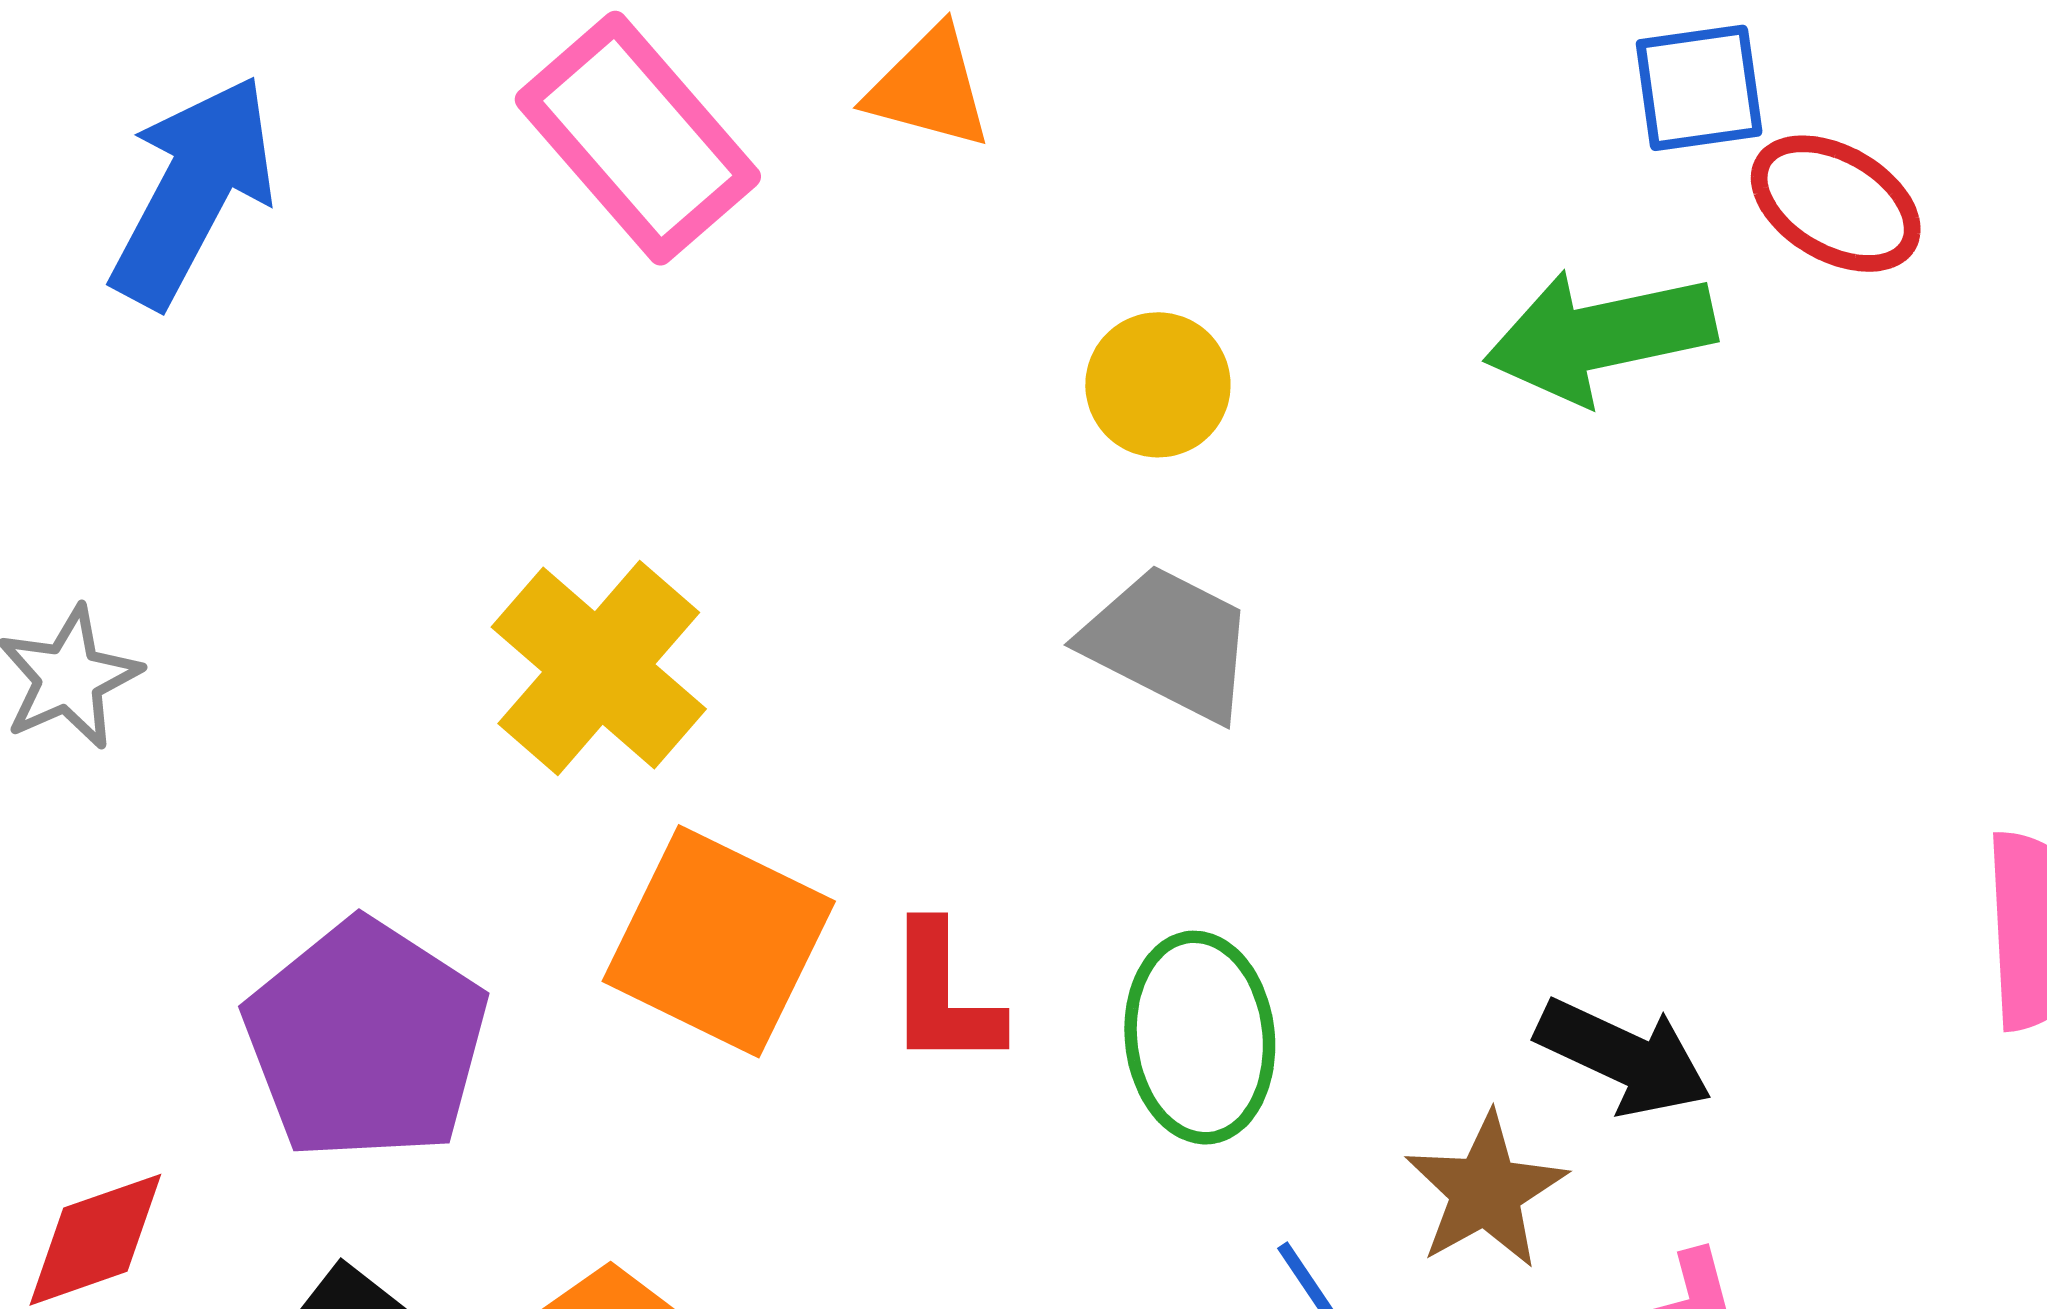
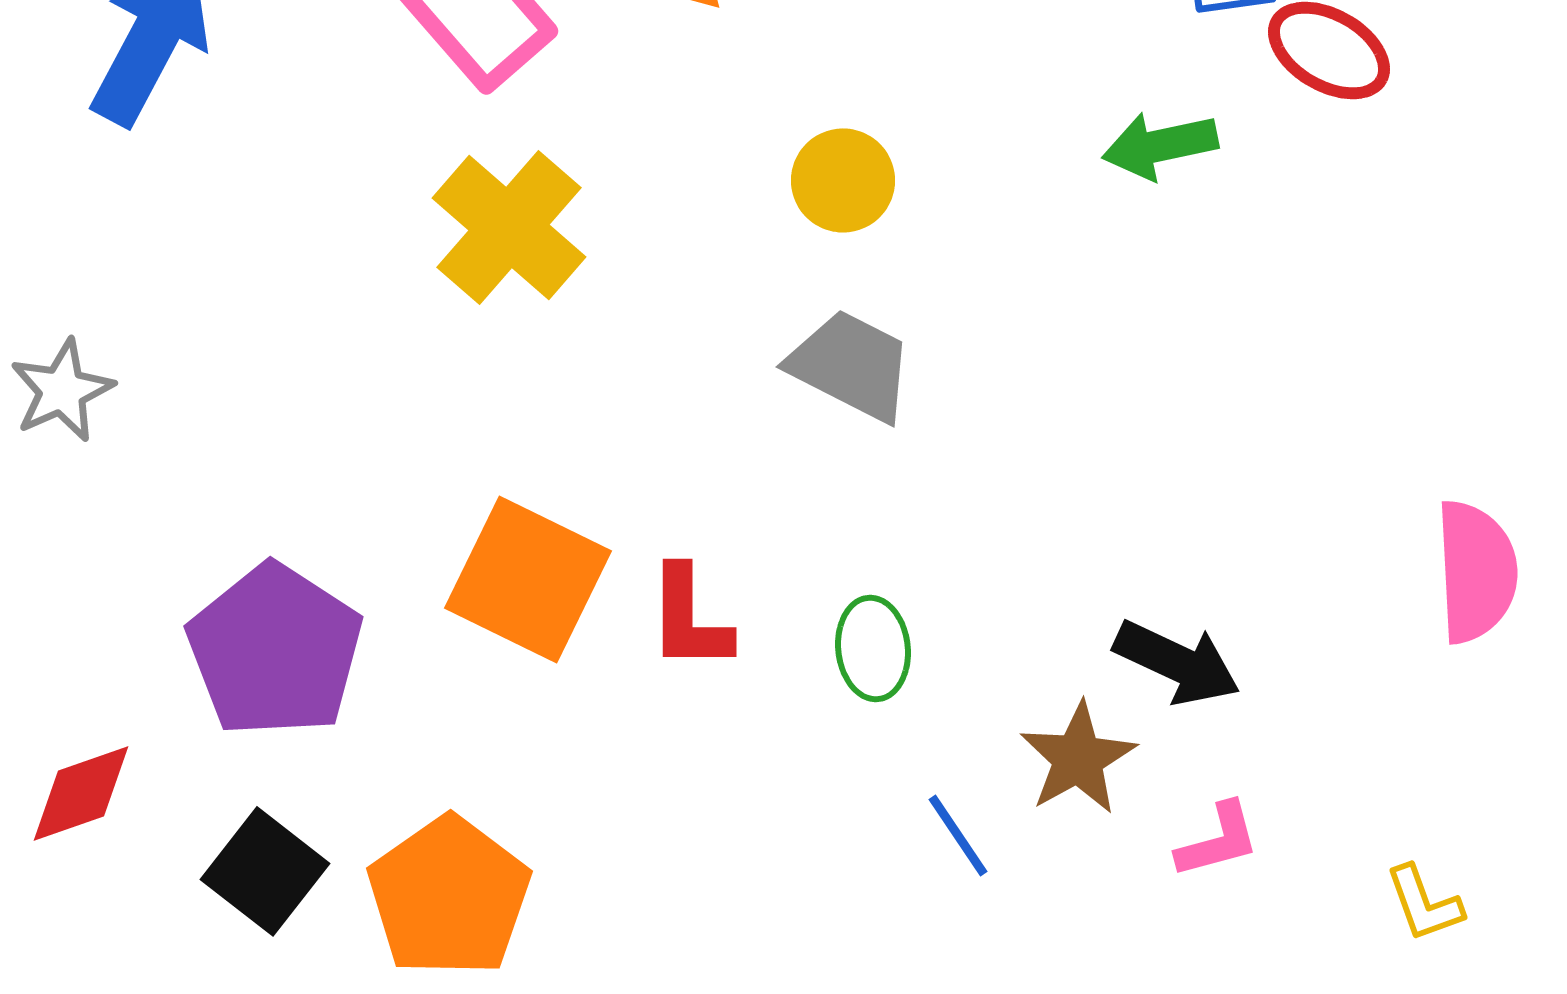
green arrow: (1600, 336) -> (1160, 145), size x0.7
yellow cross: (599, 668) -> (509, 227), moved
green ellipse: (1200, 1038) -> (873, 648), size x0.7

